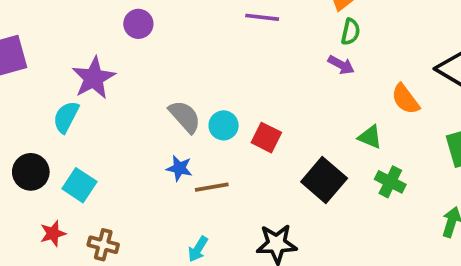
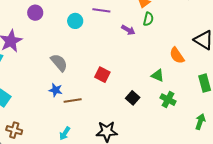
purple arrow: (341, 65) -> (128, 30), moved
cyan circle: (224, 125) -> (75, 21), moved
black square: (324, 180) -> (133, 98), size x0.6

